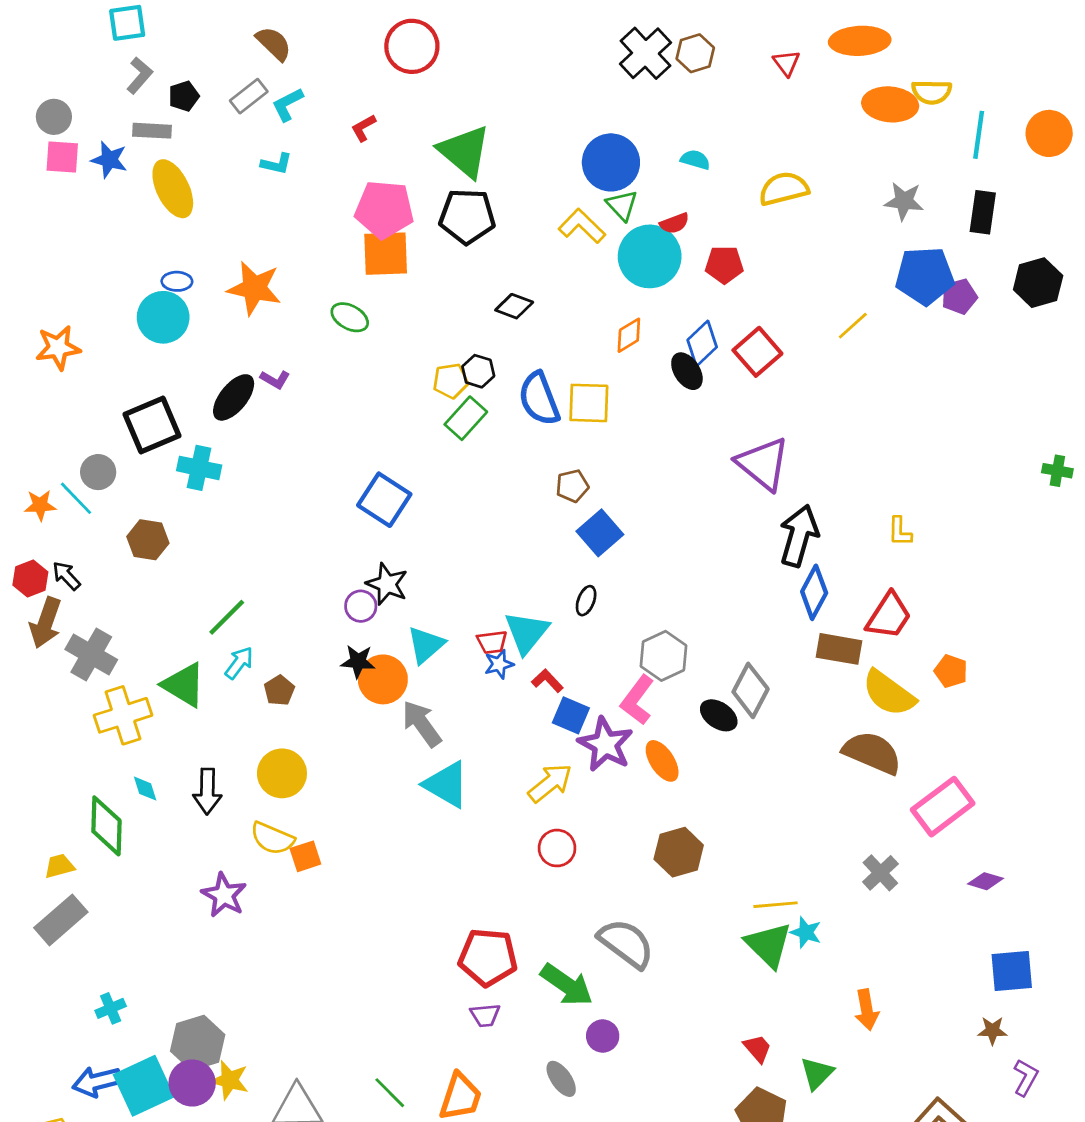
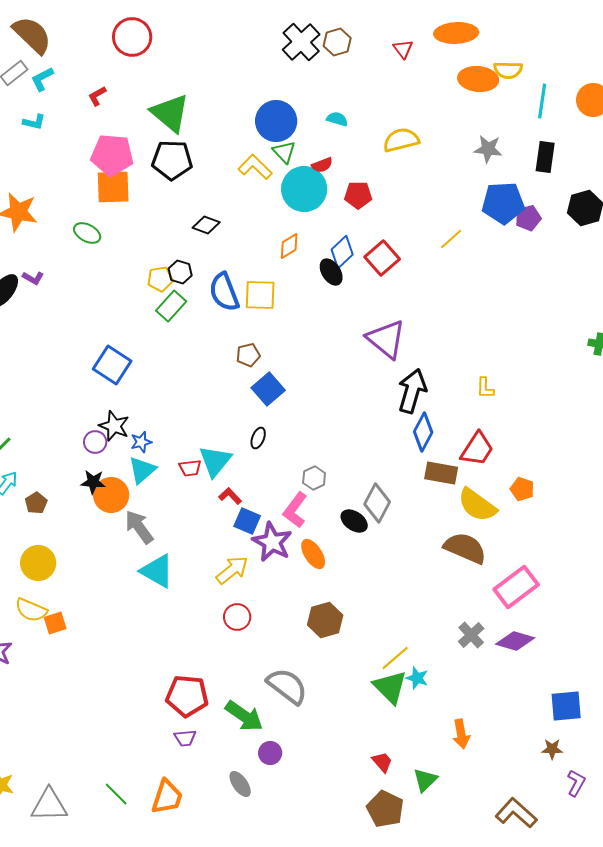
brown semicircle: (274, 44) -> (32, 35), size x1.5
gray hexagon: (663, 656) -> (314, 478), size x0.7
blue star: (499, 664) -> (141, 442), moved
purple diamond: (986, 881) -> (515, 641), moved, size x1.5
yellow line: (775, 905) -> (395, 658), turned -36

